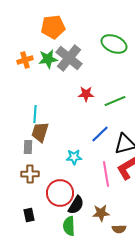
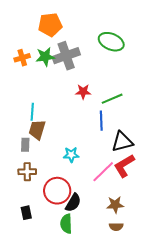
gray cross: (69, 58) -> (66, 56), turned 32
blue line: (100, 134) -> (101, 121), moved, turned -48
pink line: (106, 174) -> (103, 172), turned 55
brown star: (101, 213) -> (115, 205), moved

